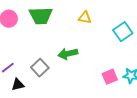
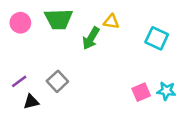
cyan square: (123, 32) -> (157, 38), turned -30
green arrow: (68, 54) -> (91, 38), moved, turned -48

